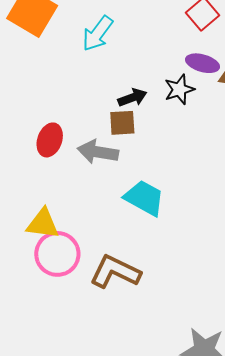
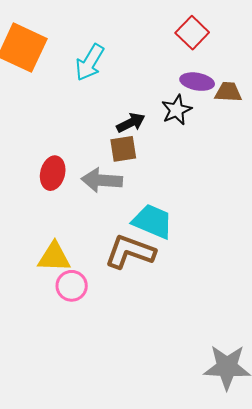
pink circle: (57, 254) -> (72, 286), size x0.7
brown L-shape: (115, 272) -> (130, 252), moved

